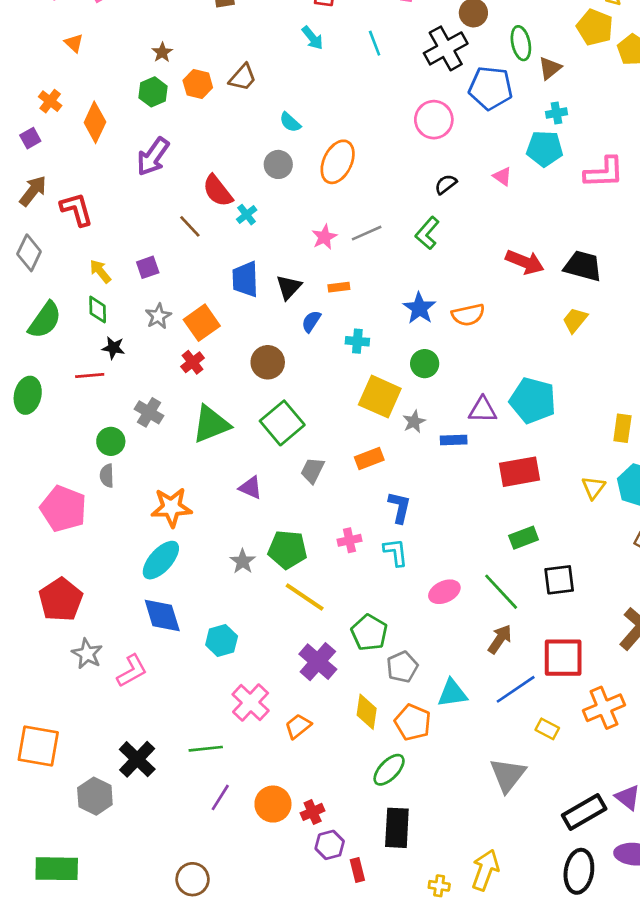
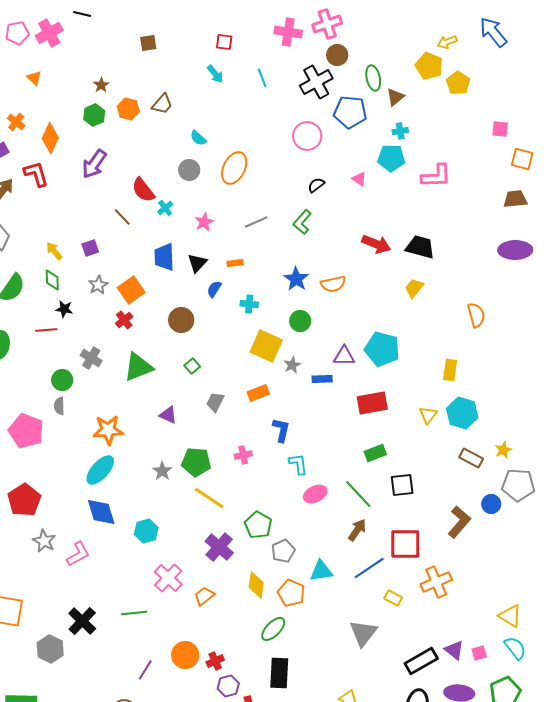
red L-shape: (76, 209) -> (36, 174), moved
pink star: (324, 237) -> (204, 222), moved
green square: (282, 423) -> (192, 366), size x0.5
cyan L-shape: (396, 552) -> (298, 464), moved
purple line: (220, 797) -> (145, 670), moved

